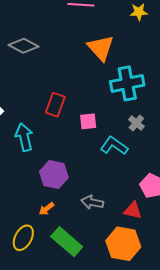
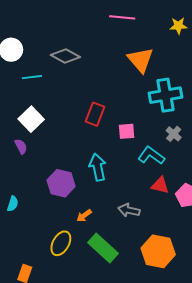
cyan arrow: (24, 137) -> (98, 167), moved
purple hexagon: (54, 175) -> (61, 183), moved
red triangle: (133, 210) -> (160, 185), moved

